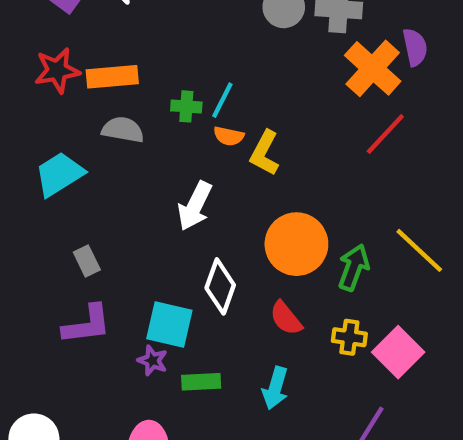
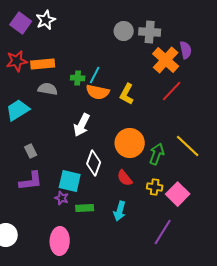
orange semicircle: (229, 136) -> (98, 92), size x1.6
yellow L-shape: (265, 153) -> (127, 94), moved

